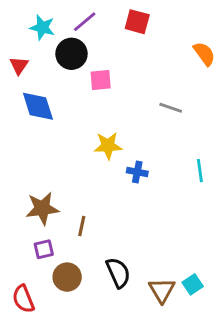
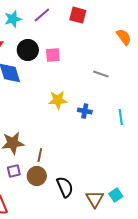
cyan star: (42, 28) -> (13, 19), turned -30
black circle: (71, 54) -> (28, 50), moved
blue cross: (137, 172) -> (85, 111), moved
brown circle: (67, 277) -> (37, 176), moved

